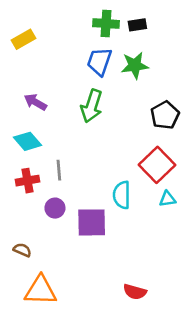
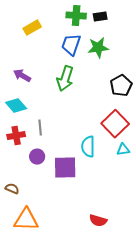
yellow rectangle: (24, 39) -> (32, 28), moved

